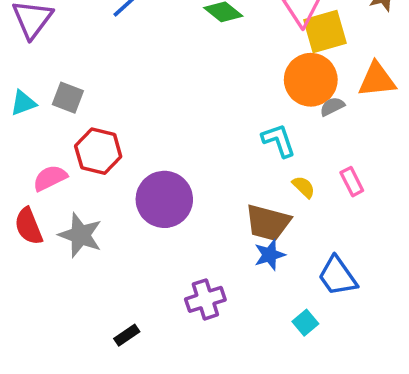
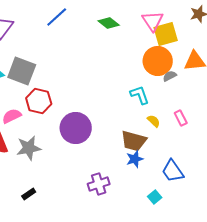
gray square: (68, 98) -> (22, 71), size x1.6
gray star: (80, 235) -> (29, 148), turned -30
black rectangle: (127, 335) -> (29, 194), moved

